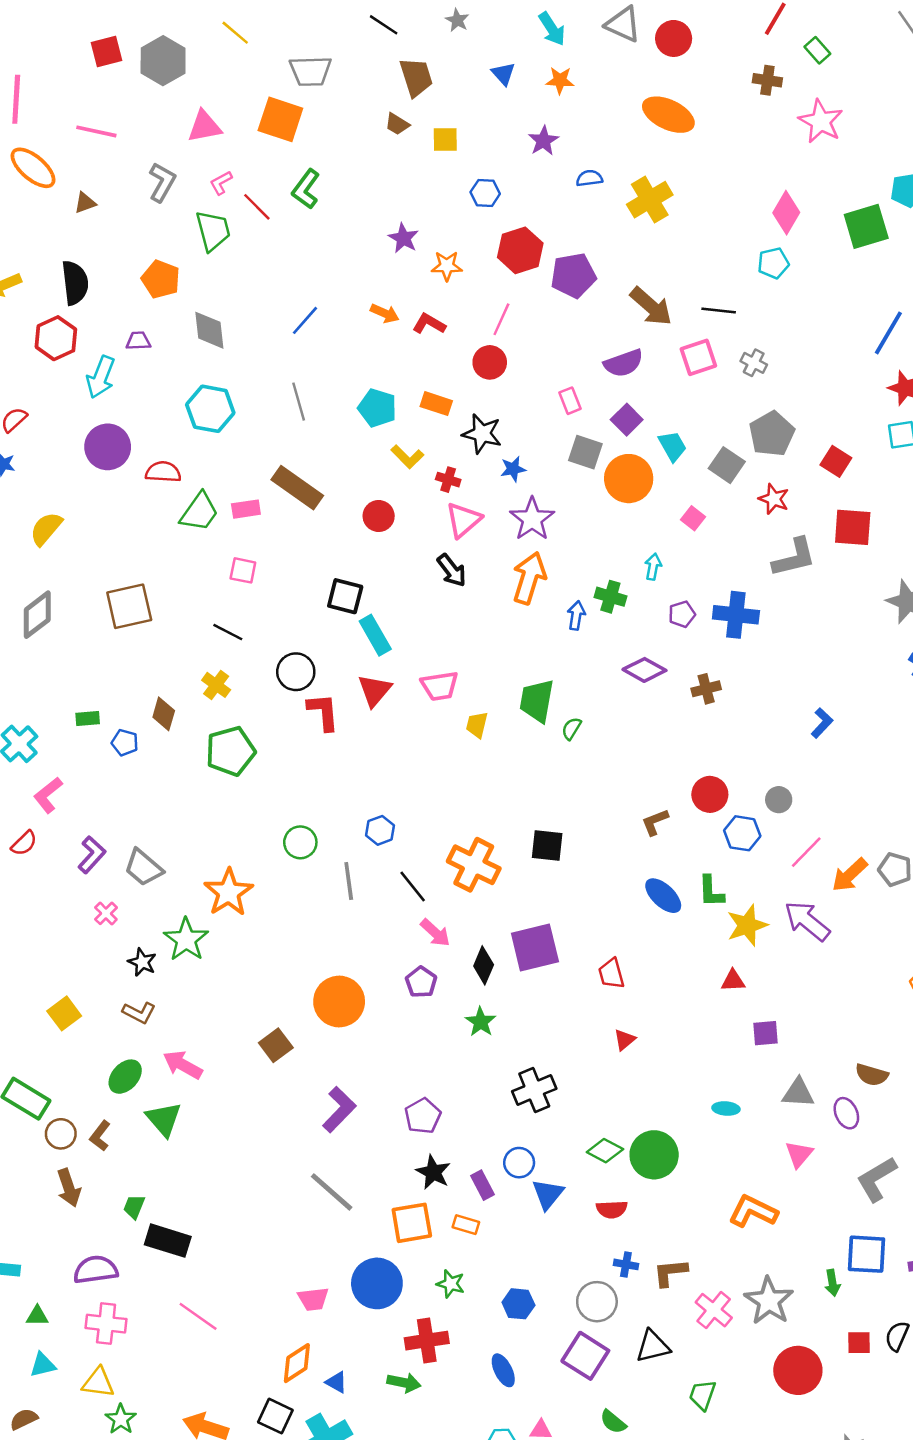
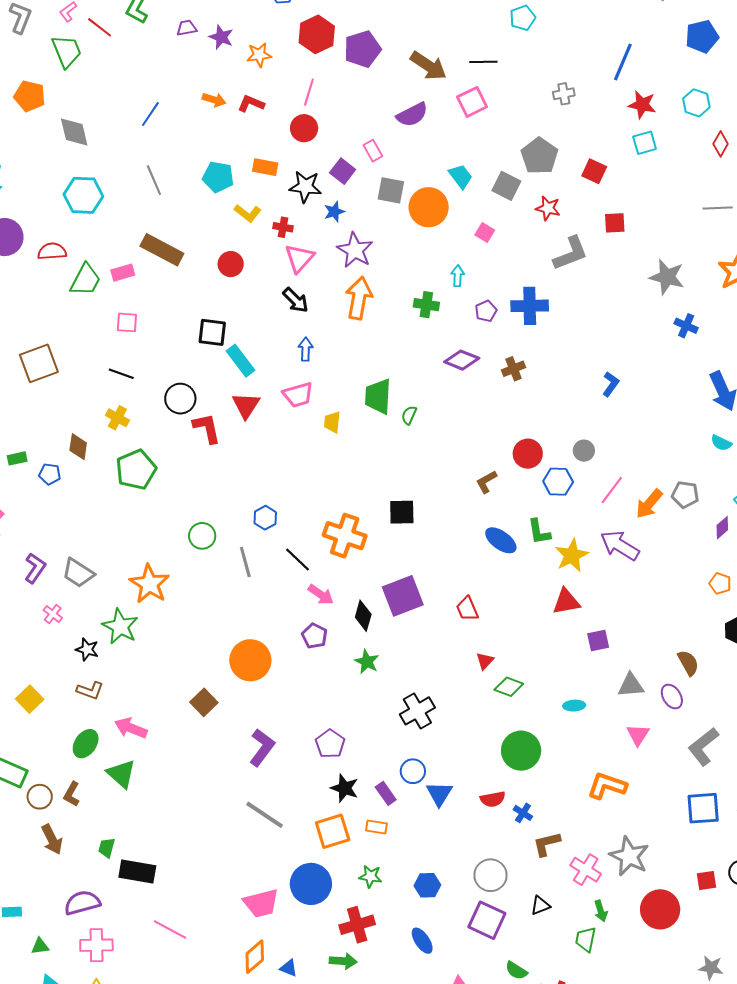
purple trapezoid: (138, 341) -> (187, 28), moved
gray cross: (754, 363) -> (564, 94), moved, turned -30
purple square: (627, 420) -> (343, 171), moved
red square: (853, 527) -> (615, 223), size x0.7
blue arrow: (576, 616) -> (306, 349), moved
red triangle: (733, 981) -> (566, 602), size x1.4
brown semicircle: (872, 1075) -> (688, 663), turned -128
green diamond: (605, 1151) -> (509, 687), moved
blue cross: (626, 1264) -> (523, 813), moved, turned 30
green arrow: (832, 1283) -> (601, 911), moved
pink trapezoid: (313, 1299) -> (261, 903), size x1.4
black triangle: (653, 1346) -> (540, 905), size x0.7

